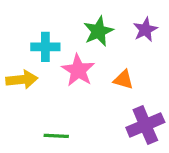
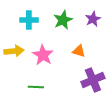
cyan cross: (45, 47) -> (29, 20), moved
pink star: (78, 70) -> (43, 55), moved

